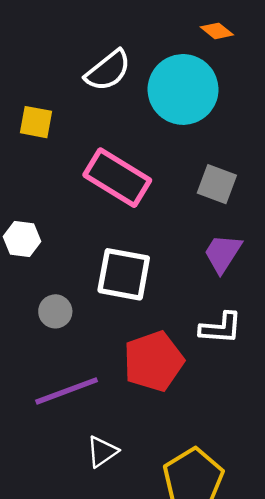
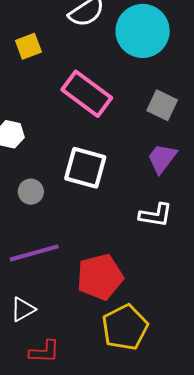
yellow square: (36, 122) -> (28, 46), turned -36
red pentagon: (153, 361) -> (100, 277), moved
white triangle: (102, 452) -> (23, 309), moved

